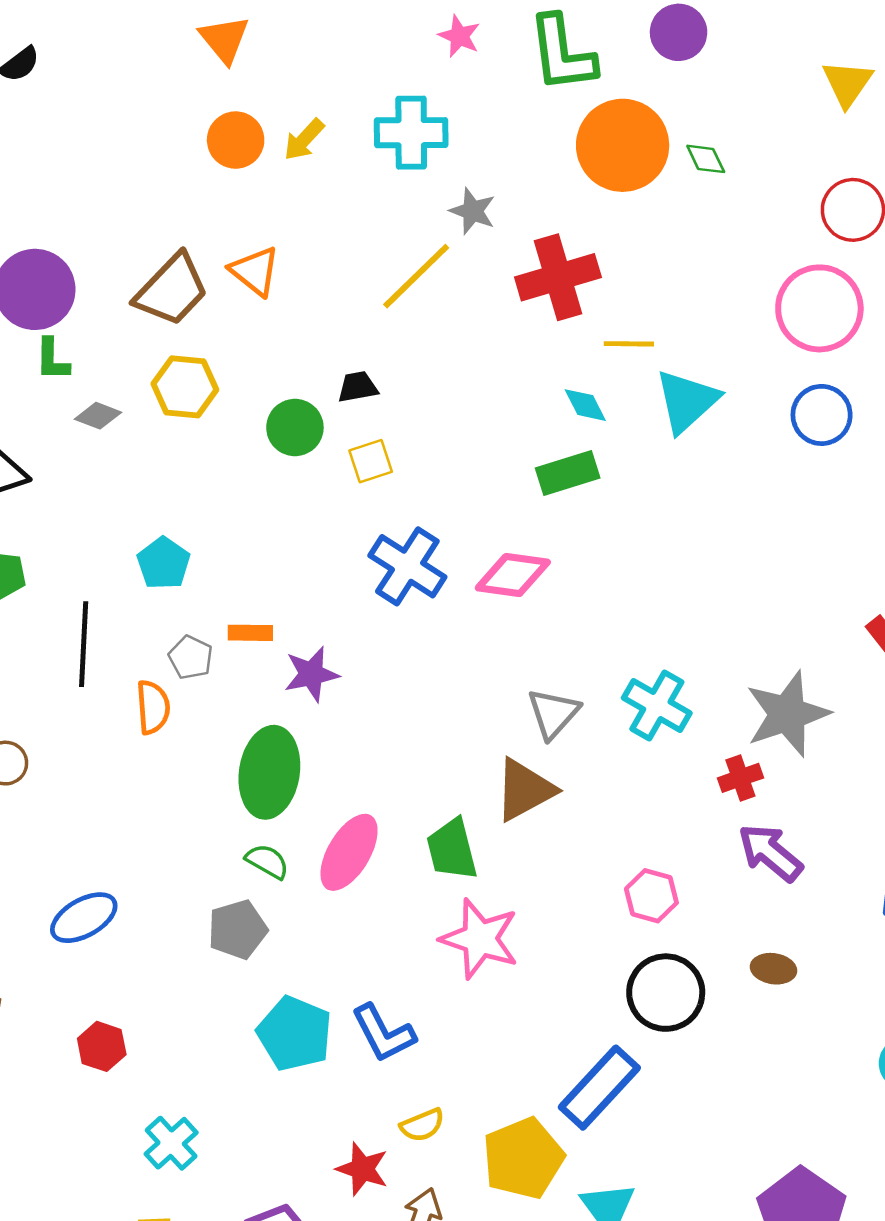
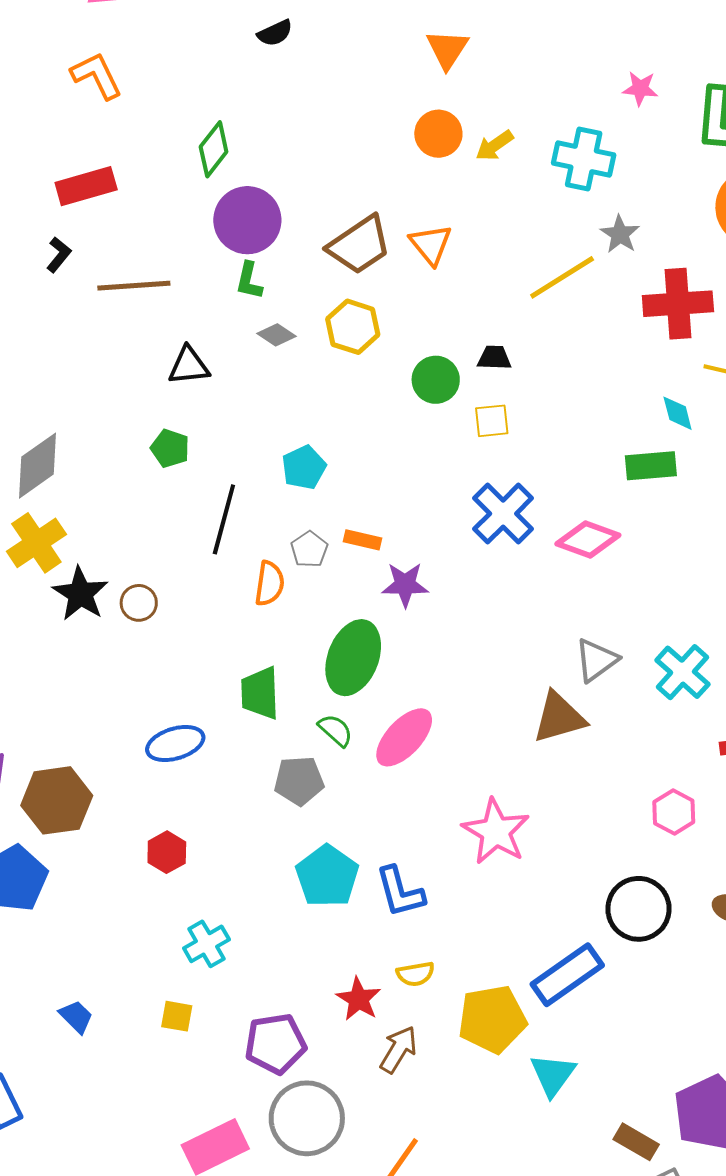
pink star: (459, 36) -> (640, 89), turned -30
green trapezoid: (452, 849) -> (260, 693), moved
pink hexagon: (651, 896) -> (674, 812), moved

